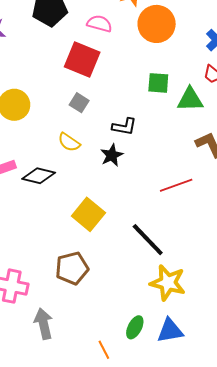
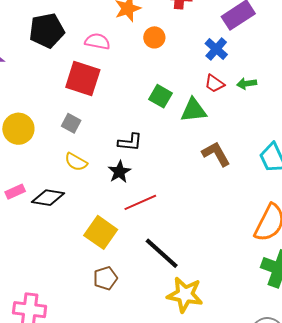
orange circle: (157, 24) -> (154, 37), size x0.6
green square: (158, 83) -> (161, 96), turned 30
gray square: (79, 103) -> (71, 123), moved
red line: (176, 185) -> (140, 202), moved
brown pentagon: (72, 268) -> (105, 278), moved, size x0.7

